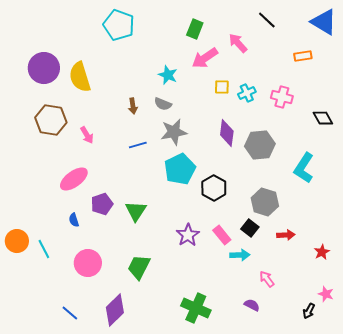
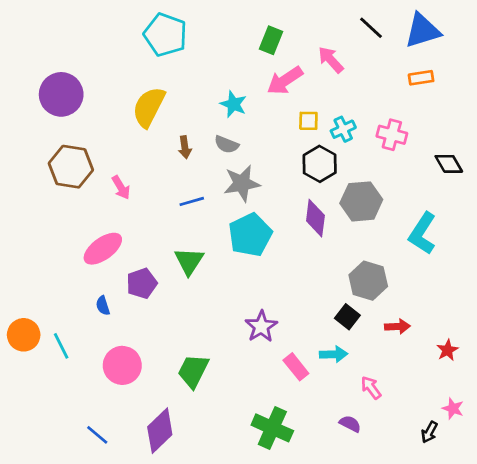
blue triangle: (324, 22) -> (422, 31), moved, turned -48
yellow semicircle: (80, 77) -> (149, 107), moved, turned 44
purple diamond: (227, 133) -> (315, 218), moved
black hexagon: (214, 188) -> (320, 164), moved
green triangle: (136, 211) -> (189, 261), moved
pink rectangle: (222, 235) -> (296, 367), moved

